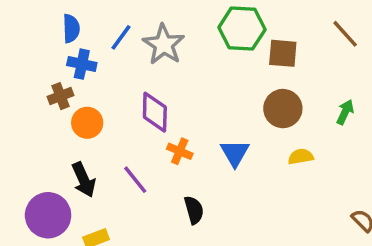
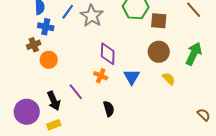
purple diamond: (155, 112) -> (108, 54), moved
green arrow: (345, 112) -> (194, 54), size x1.6
yellow semicircle: (301, 157) -> (169, 79), turned 56
black arrow: (84, 180) -> (54, 101), moved

